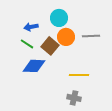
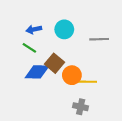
cyan circle: (59, 18) -> (64, 29), moved
orange circle: (66, 37) -> (72, 75), moved
brown square: (50, 46) -> (54, 63), moved

